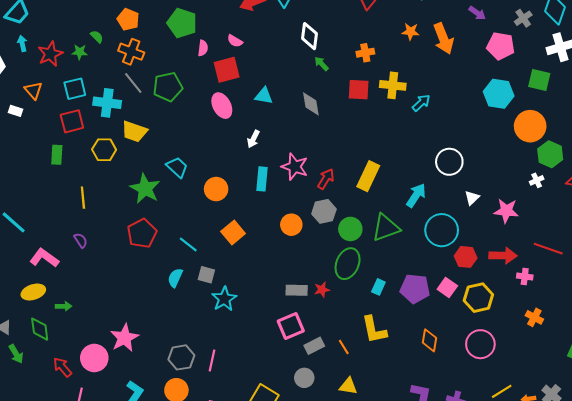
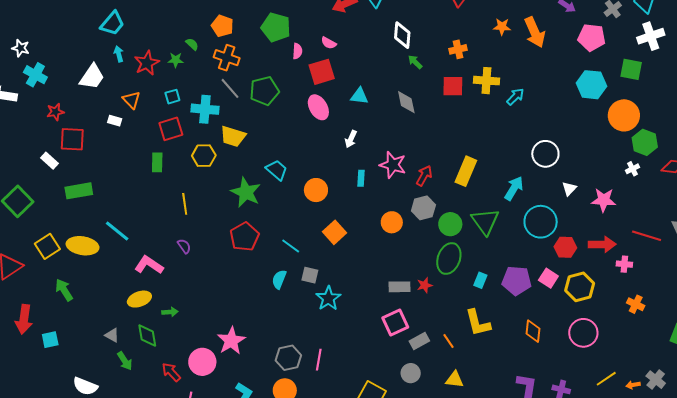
cyan square: (75, 89) -> (172, 97), size x0.7
cyan rectangle: (262, 179) -> (361, 178), size x0.7
green triangle: (386, 228) -> (485, 221), turned -44

